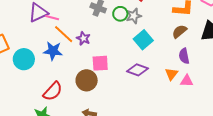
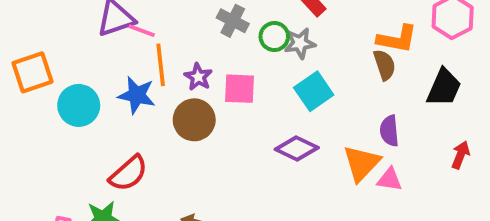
brown semicircle: (179, 31) -> (385, 65), moved, turned 105
orange line: (64, 34) -> (161, 65), turned 35
pink square: (100, 63) -> (240, 89), moved
orange triangle: (172, 74) -> (362, 163), size x1.5
brown circle: (87, 80) -> (194, 120), moved

